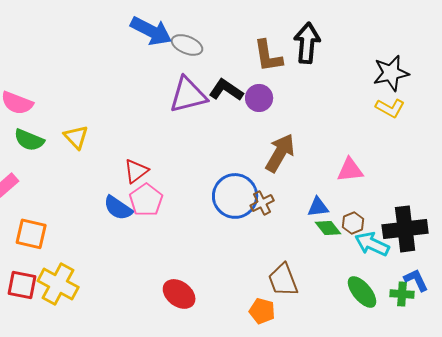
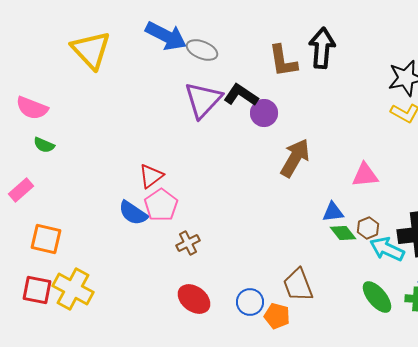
purple triangle: (188, 95) -> (203, 100), turned -33
purple circle: (259, 98) -> (264, 113), moved
yellow triangle: (76, 137) -> (91, 50), moved, size x1.6
green semicircle: (29, 140) -> (44, 145), size x0.7
blue circle: (235, 196) -> (250, 302), moved, size x0.6
brown cross: (262, 203) -> (188, 243), moved

